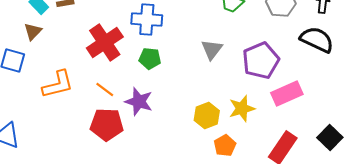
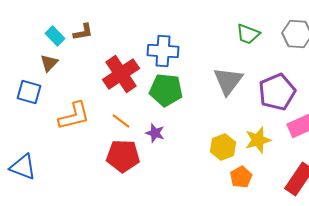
gray triangle: (212, 50) -> (228, 81), size x1.4
green pentagon: (150, 58) -> (166, 90), size x1.5
purple star: (139, 102) -> (155, 133), size x0.7

